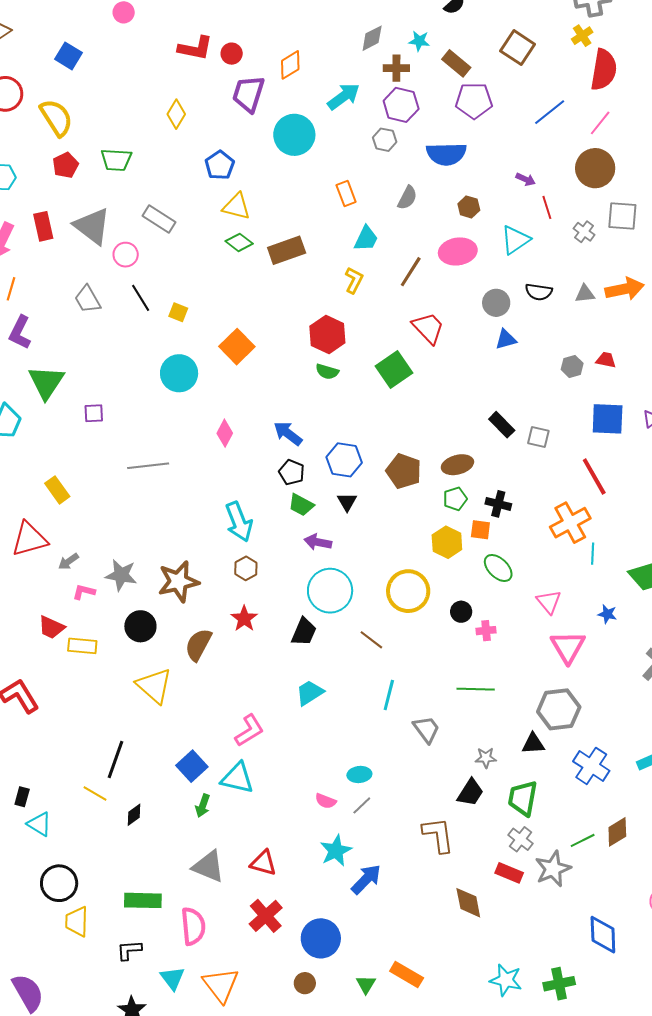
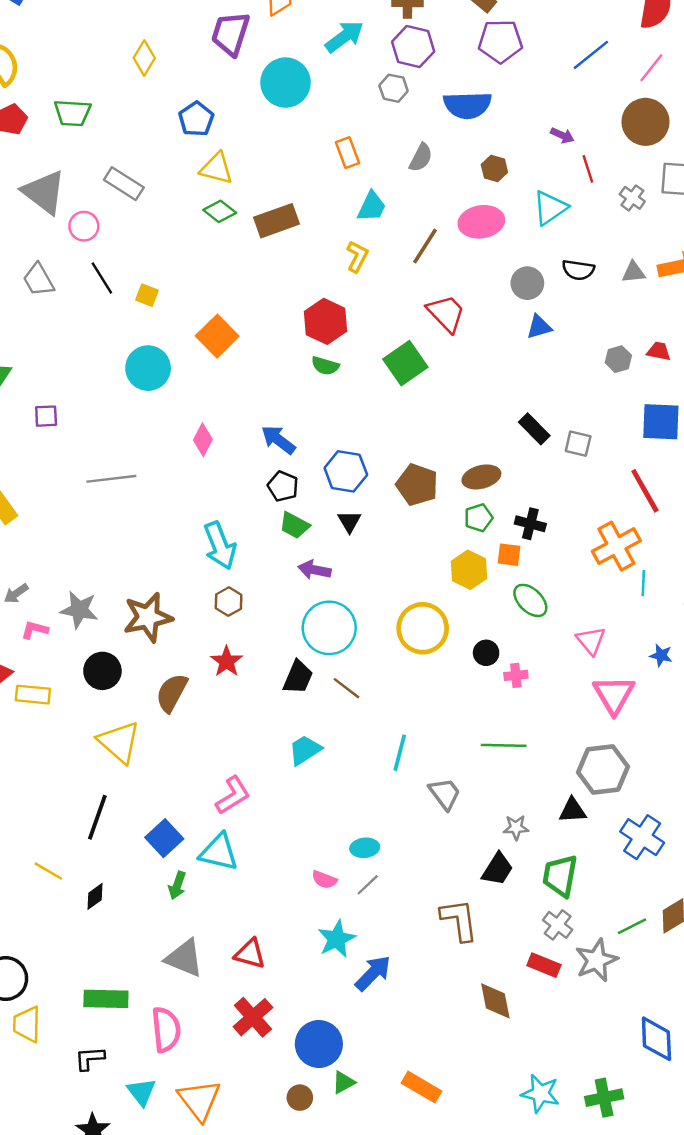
brown line: (371, 640) -> (346, 688), moved
black line: (115, 760) -> (97, 817), moved
green triangle: (366, 984) -> (343, 1082), moved, turned 30

